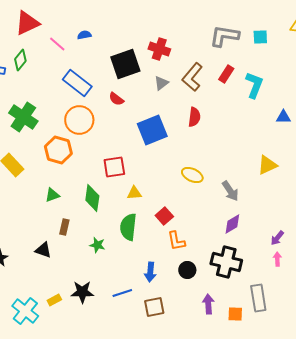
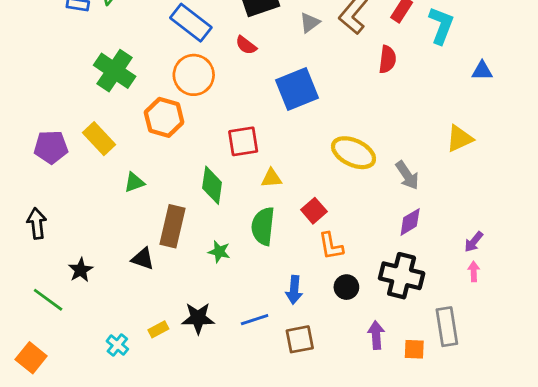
red semicircle: (194, 117) -> (387, 59), moved
yellow ellipse: (192, 175) -> (354, 153), size x1.4
green triangle: (52, 195) -> (134, 182), moved
brown rectangle: (64, 227) -> (173, 226), size x1.8
cyan cross: (25, 311) -> (117, 345), size x0.6

